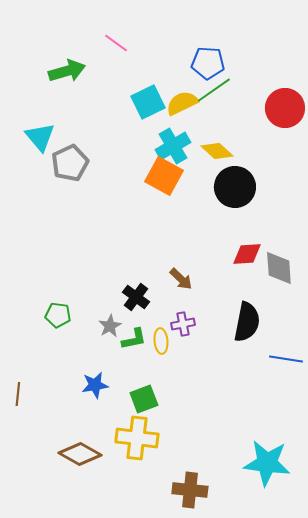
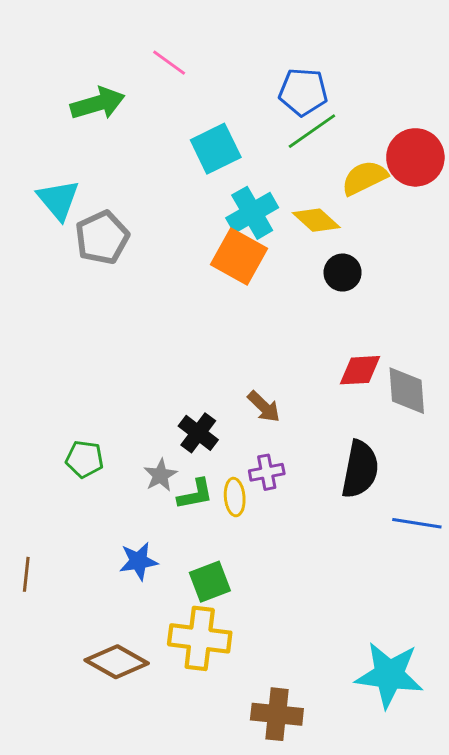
yellow semicircle: (182, 103) -> (364, 178), moved
black circle: (235, 187) -> (343, 273), size x0.6

